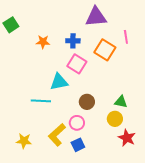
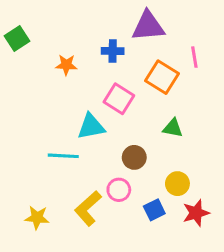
blue cross: (73, 41) -> (113, 51), moved
green triangle: (121, 102) -> (173, 128), moved
red star: (127, 138) -> (196, 213), turned 30
blue square: (78, 145) -> (154, 210), moved

